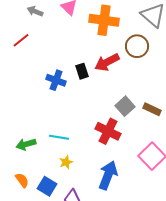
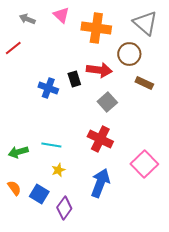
red arrow: (107, 62) -> (99, 70), turned -145
gray square: (125, 106) -> (107, 102), moved
brown rectangle: (152, 109) -> (144, 83), moved

